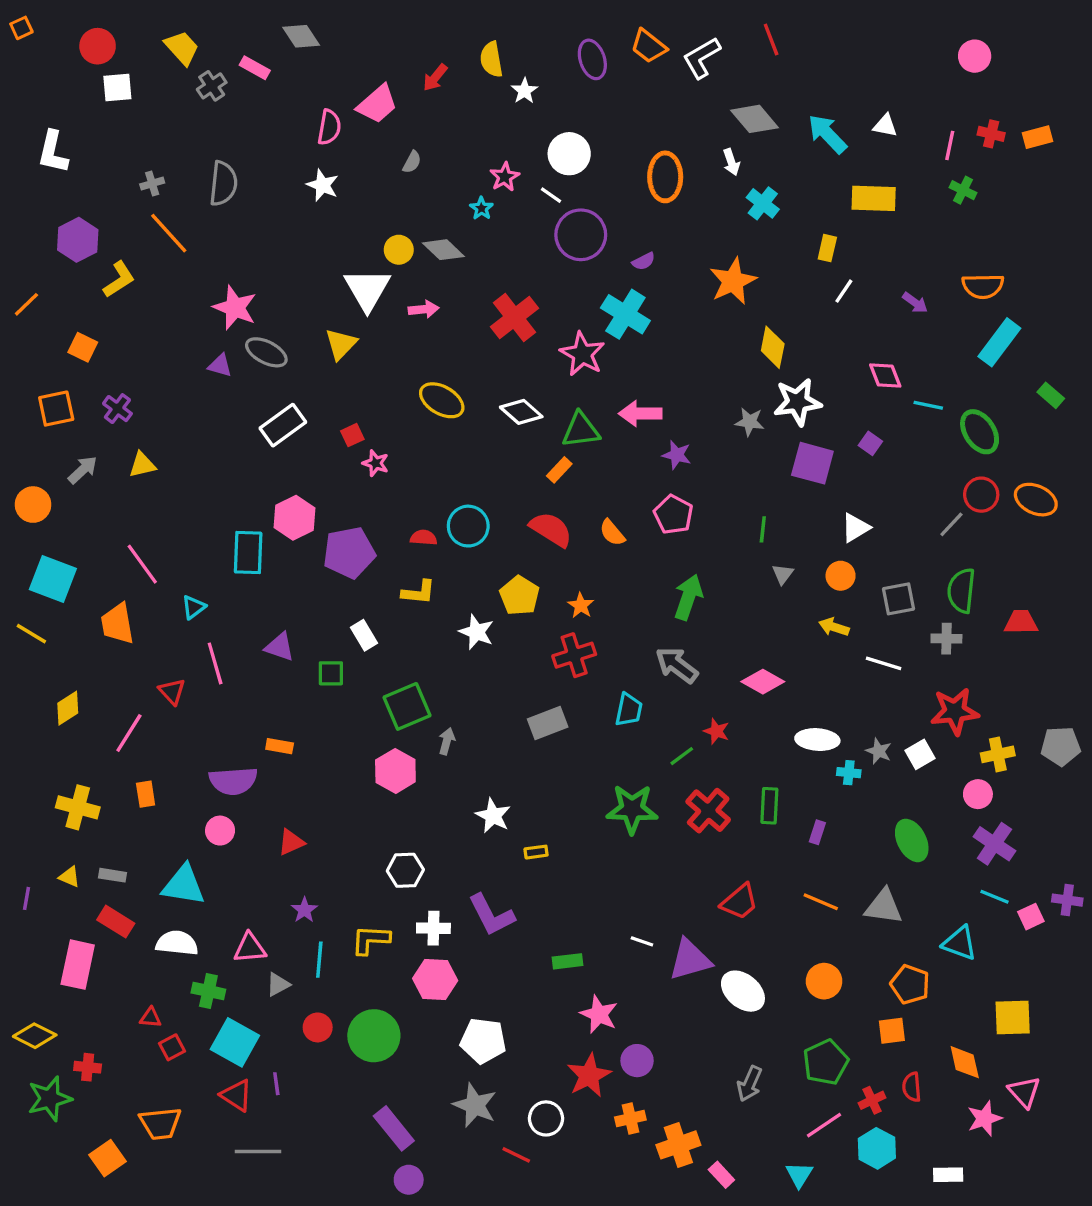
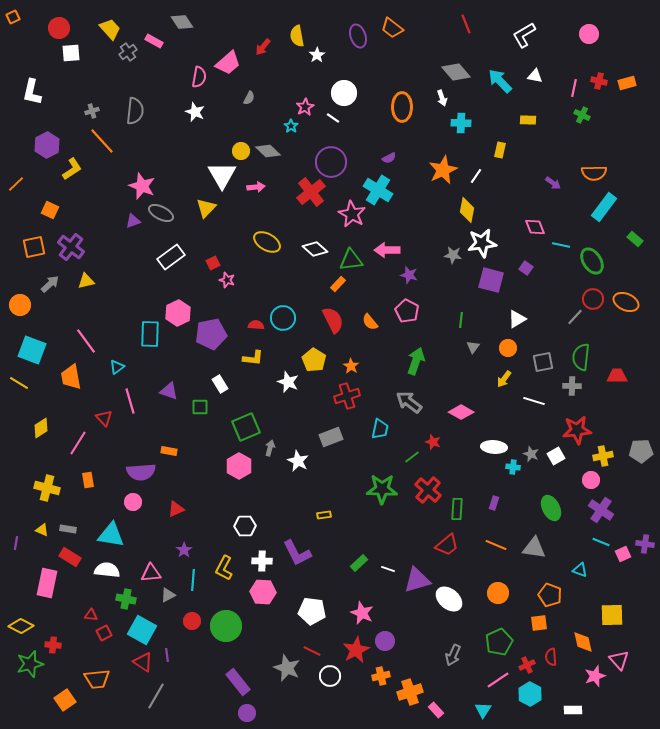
white L-shape: (702, 58) -> (524, 35), moved
yellow rectangle: (874, 198) -> (528, 120), size x0.6
cyan cross: (763, 203) -> (461, 123), turned -36
purple circle: (581, 235) -> (331, 162), moved
white line: (844, 291) -> (476, 176), moved
purple triangle: (220, 366) -> (133, 221), turned -35
purple cross: (117, 409) -> (71, 247), size x1.5
red semicircle: (551, 529) -> (333, 320), turned 32
yellow arrow: (834, 627) -> (504, 379), turned -72
green rectangle: (769, 806) -> (457, 509), moved
white star: (493, 816) -> (298, 461), moved
yellow L-shape: (371, 940) -> (224, 568), turned -65
cyan triangle: (960, 943) -> (580, 570), size x0.7
green rectangle: (568, 961) -> (359, 563), moved, turned -36
white pentagon: (483, 1041) -> (312, 611), moved
gray line: (258, 1152) -> (156, 696), turned -60
red line: (516, 1155) -> (312, 651), moved

